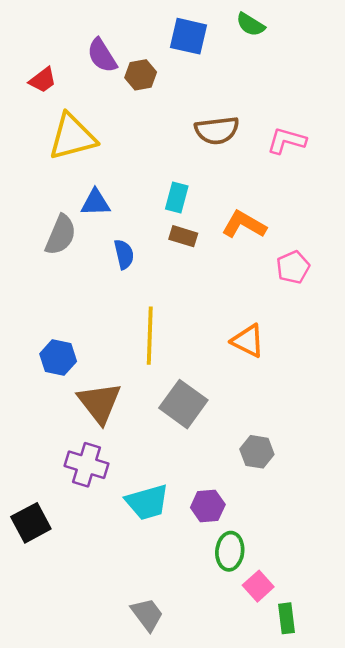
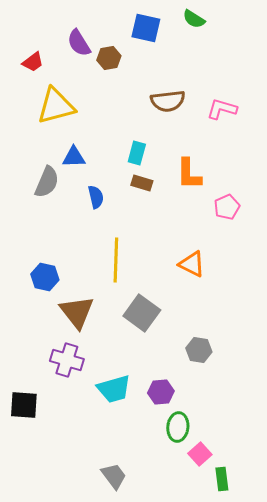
orange L-shape: (244, 225) -> (189, 174), turned -120
black square: (31, 523) -> (24, 405), turned 32

